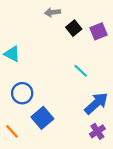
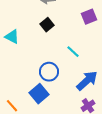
black square: (74, 28) -> (47, 25), moved
blue circle: (22, 93) -> (49, 72), moved

